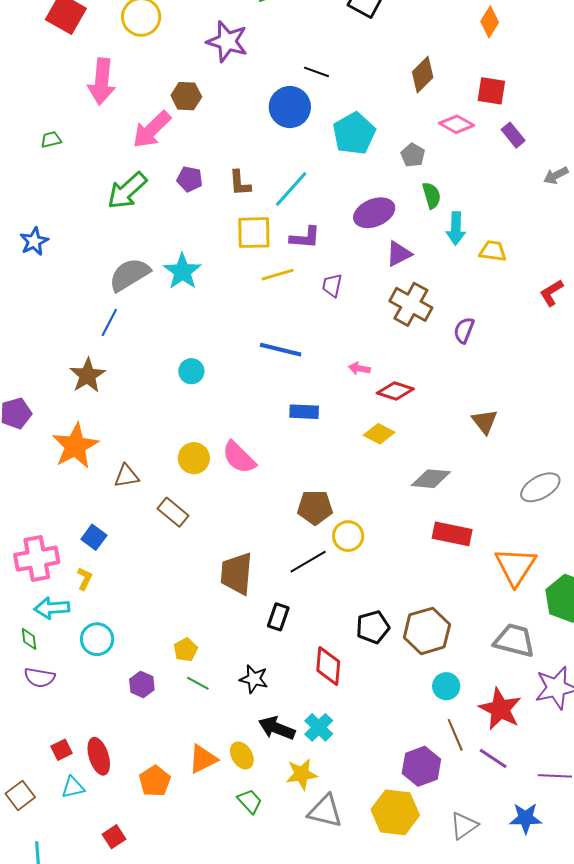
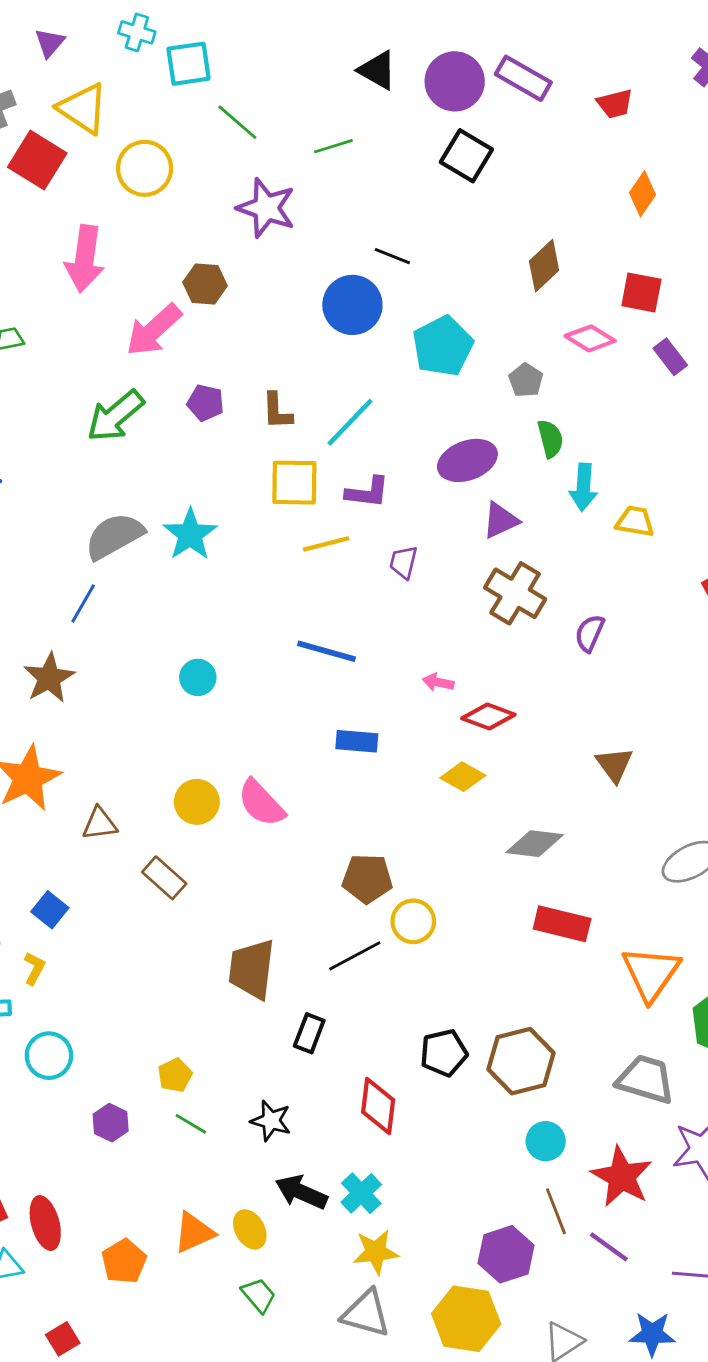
yellow star: (302, 774) -> (376, 1252), moved

